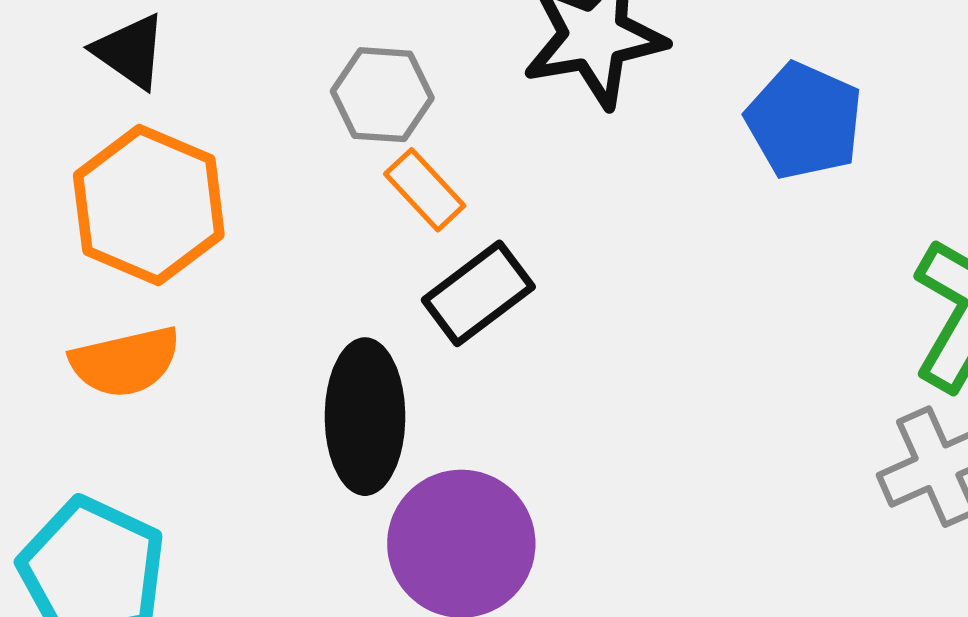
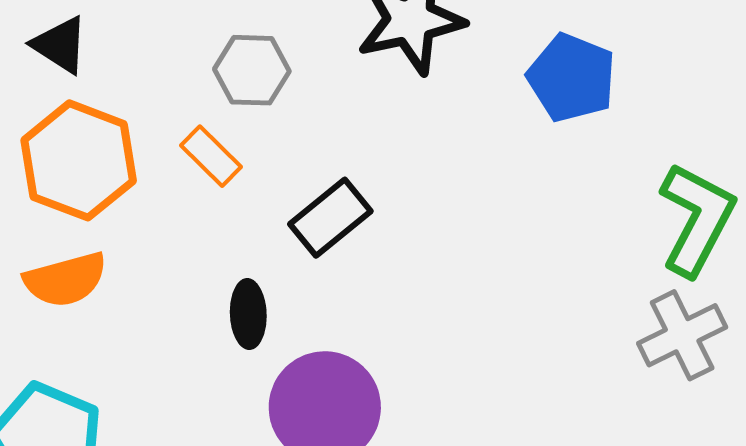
orange rectangle: (425, 190) -> (211, 156), moved
black ellipse: (365, 417) -> (248, 314), size x0.6

